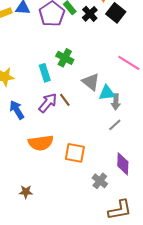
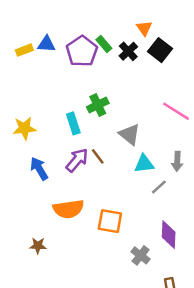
green cross: (65, 58) -> (98, 105), turned 36
cyan triangle: (107, 93) -> (144, 164), moved
gray arrow: (116, 102) -> (177, 161), moved
brown star: (26, 192) -> (38, 246), moved

